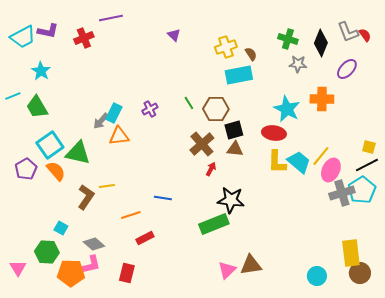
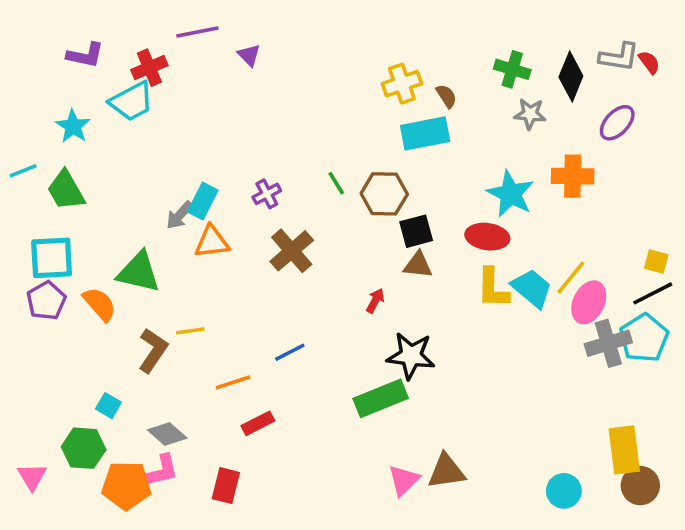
gray L-shape: (348, 32) -> (619, 57), turned -60
purple triangle: (174, 35) -> (249, 55), moved
cyan trapezoid: (23, 37) -> (132, 101), moved
brown cross: (202, 144) -> (292, 251), moved
cyan square: (50, 145) -> (52, 258), moved, turned 32
blue line: (163, 198) -> (290, 352), turned -36

